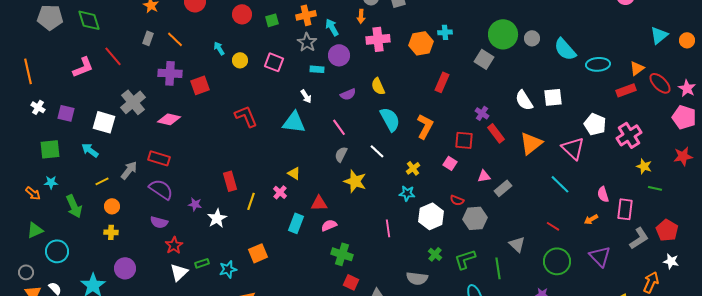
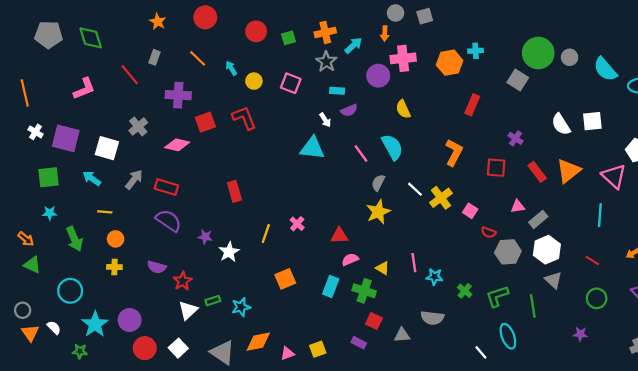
cyan arrow: (332, 27) -> (353, 45), turned 78
orange line: (175, 39) -> (198, 58), moved
purple circle: (339, 55) -> (378, 76), moved
red line: (113, 56) -> (130, 75), moved
red square: (200, 85) -> (205, 122), moved
purple semicircle: (348, 94) -> (349, 110), moved
gray cross: (133, 102) -> (138, 126), size x0.7
purple square: (66, 113) -> (66, 138), size x1.5
red L-shape: (246, 116) -> (244, 118), moved
cyan semicircle: (390, 119) -> (392, 147), moved
red rectangle: (496, 133) -> (537, 172), moved
white line: (377, 151) -> (415, 189), moved
gray semicircle: (341, 154) -> (378, 183), moved
pink square: (450, 163) -> (470, 211), moved
yellow cross: (413, 168) -> (441, 198), size x1.5
gray arrow: (129, 170) -> (134, 179), moved
yellow triangle: (294, 173) -> (383, 268), moved
yellow line: (102, 181) -> (105, 212), turned 32
red rectangle: (230, 181) -> (234, 191), moved
yellow star: (355, 181) -> (378, 212), turned 30
cyan line: (560, 184) -> (600, 215), turned 50
orange arrow: (33, 193) -> (26, 239), moved
cyan star: (407, 193) -> (434, 277), moved
white hexagon: (431, 216) -> (547, 250), moved
purple semicircle: (159, 222) -> (157, 267), moved
cyan rectangle: (296, 223) -> (331, 286), moved
green triangle: (35, 230) -> (32, 265), turned 48
cyan circle: (57, 251) -> (70, 291), moved
orange square: (258, 253) -> (285, 279), moved
green circle: (557, 261) -> (597, 298), size x0.7
purple circle: (125, 268) -> (130, 320), moved
gray semicircle: (417, 278) -> (432, 318), moved

